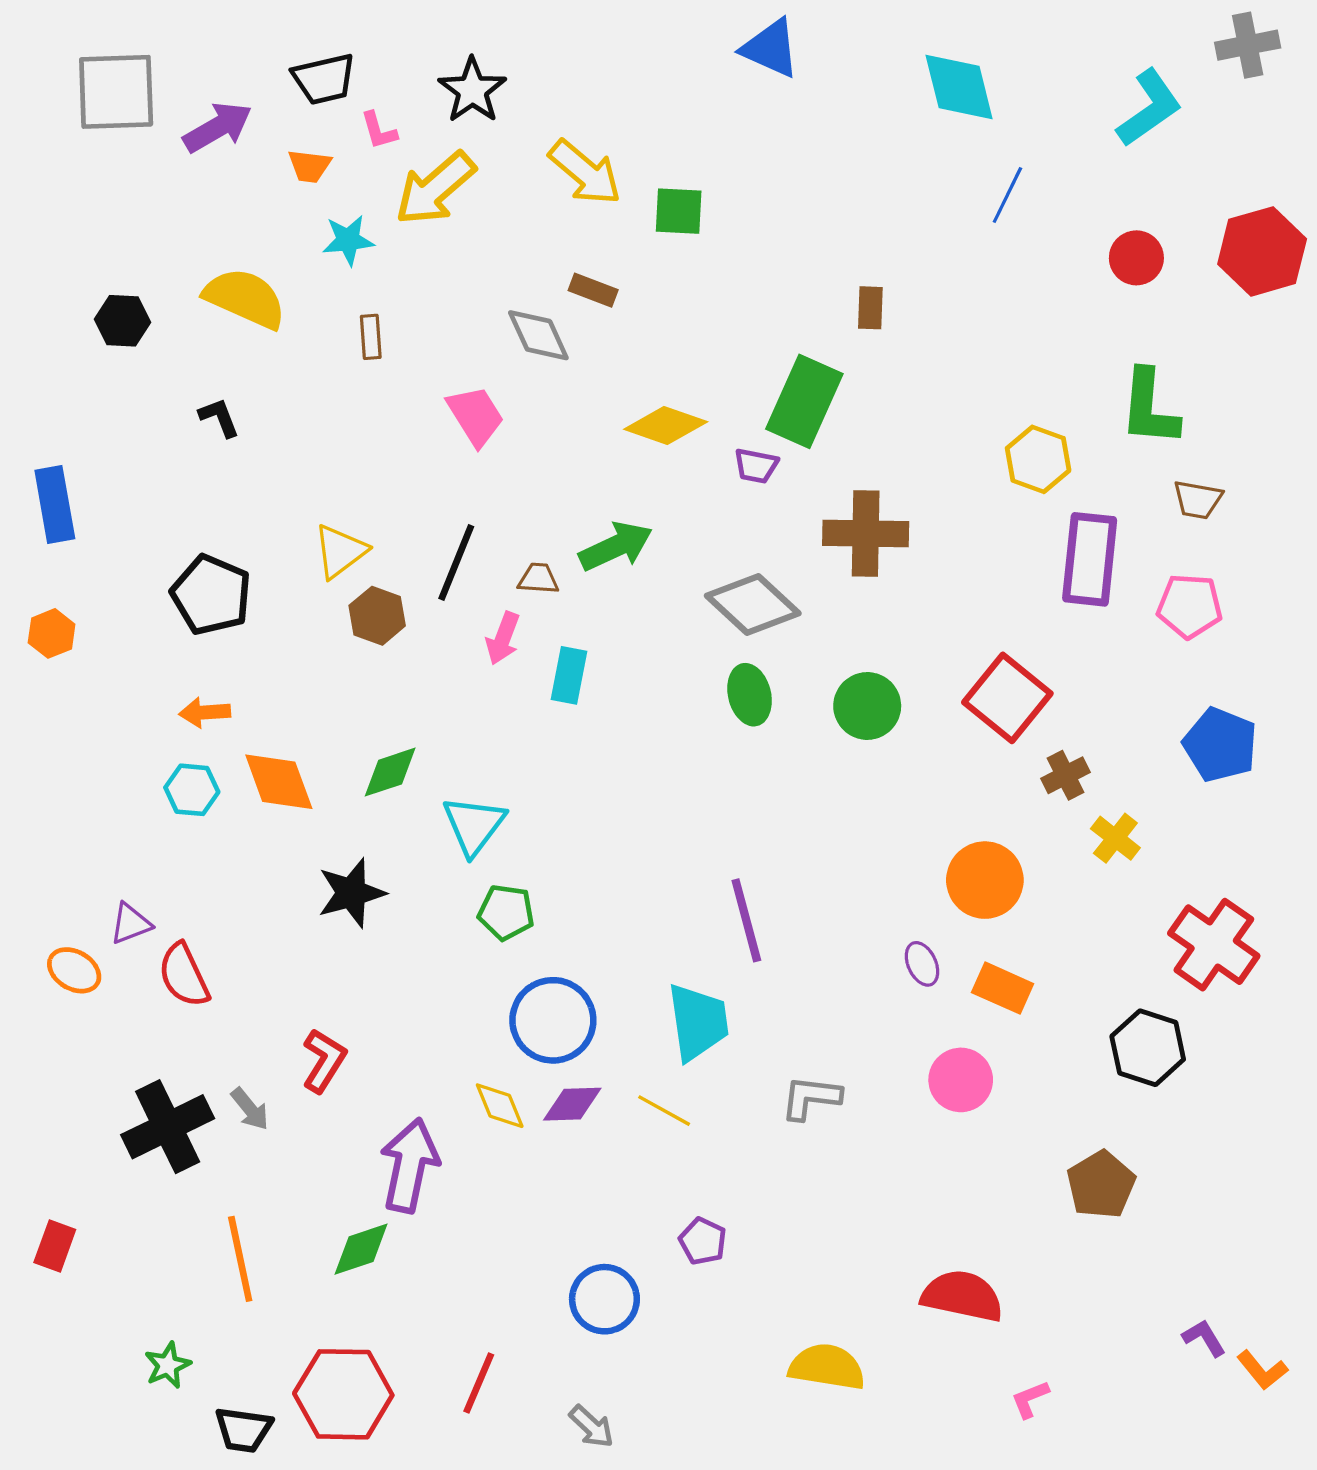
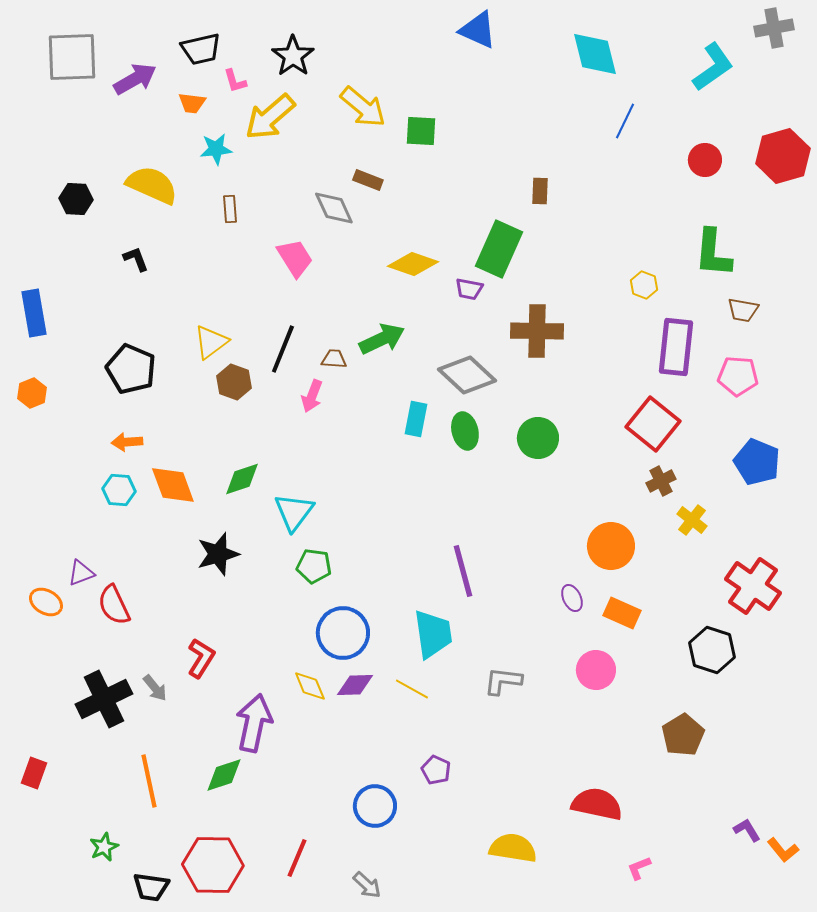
yellow hexagon: (1038, 459) -> (644, 285), size x0.7
cyan rectangle: (569, 675) -> (416, 419), moved
red square: (1007, 698) -> (653, 424), moved

